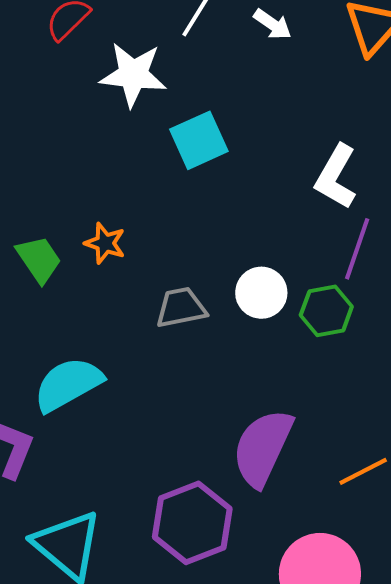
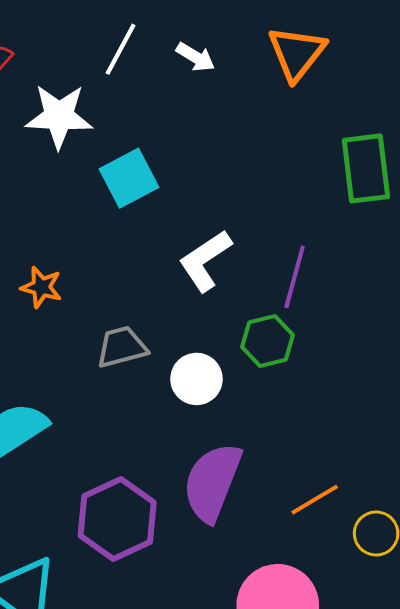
white L-shape: (336, 177) -> (205, 261), moved, turned 30
white circle: (261, 293) -> (196, 379), moved
purple hexagon: (192, 523) -> (117, 519), moved

